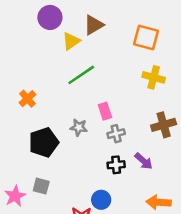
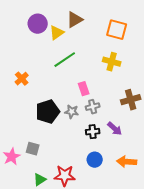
purple circle: (50, 17) -> (38, 24), moved
yellow cross: (154, 77) -> (112, 62), moved
gray star: (79, 127) -> (72, 112), moved
black pentagon: (44, 142) -> (48, 112), moved
blue circle: (101, 200) -> (95, 160), moved

